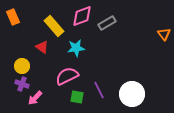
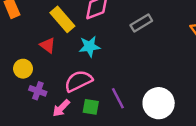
gray rectangle: (107, 23) -> (141, 23), moved
purple cross: (22, 84) -> (38, 91), moved
pink arrow: (35, 98) -> (61, 108), moved

